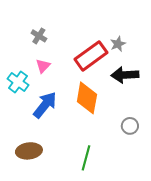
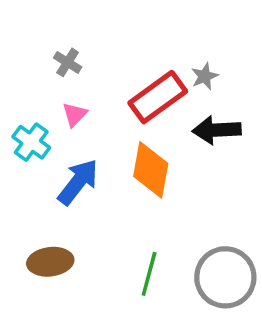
gray circle: (130, 126) -> (225, 277), moved, size x2.0

